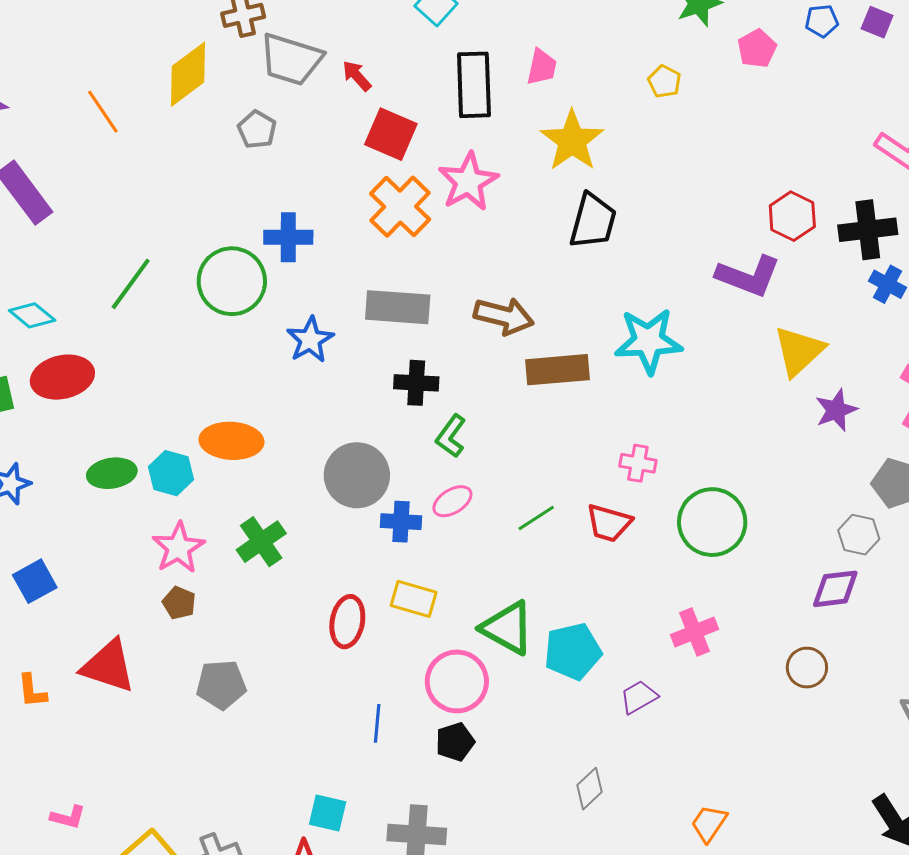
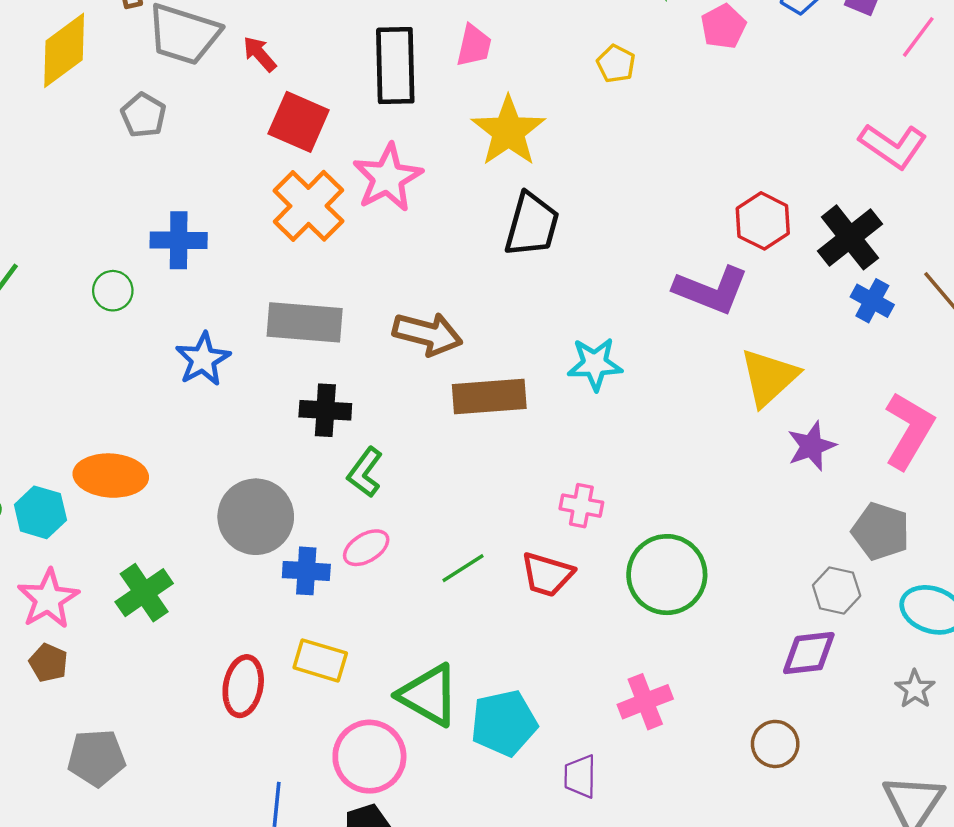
black cross: (868, 230) -> (850, 237), turned -32
green circle: (232, 281) -> (113, 291), size x0.5
cyan star: (648, 341) -> (595, 364), size x0.7
purple trapezoid: (639, 697) -> (580, 776), turned -60

